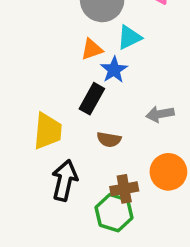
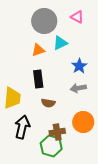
blue star: (114, 70) -> (79, 66), moved
black rectangle: (92, 99) -> (38, 79), turned -36

